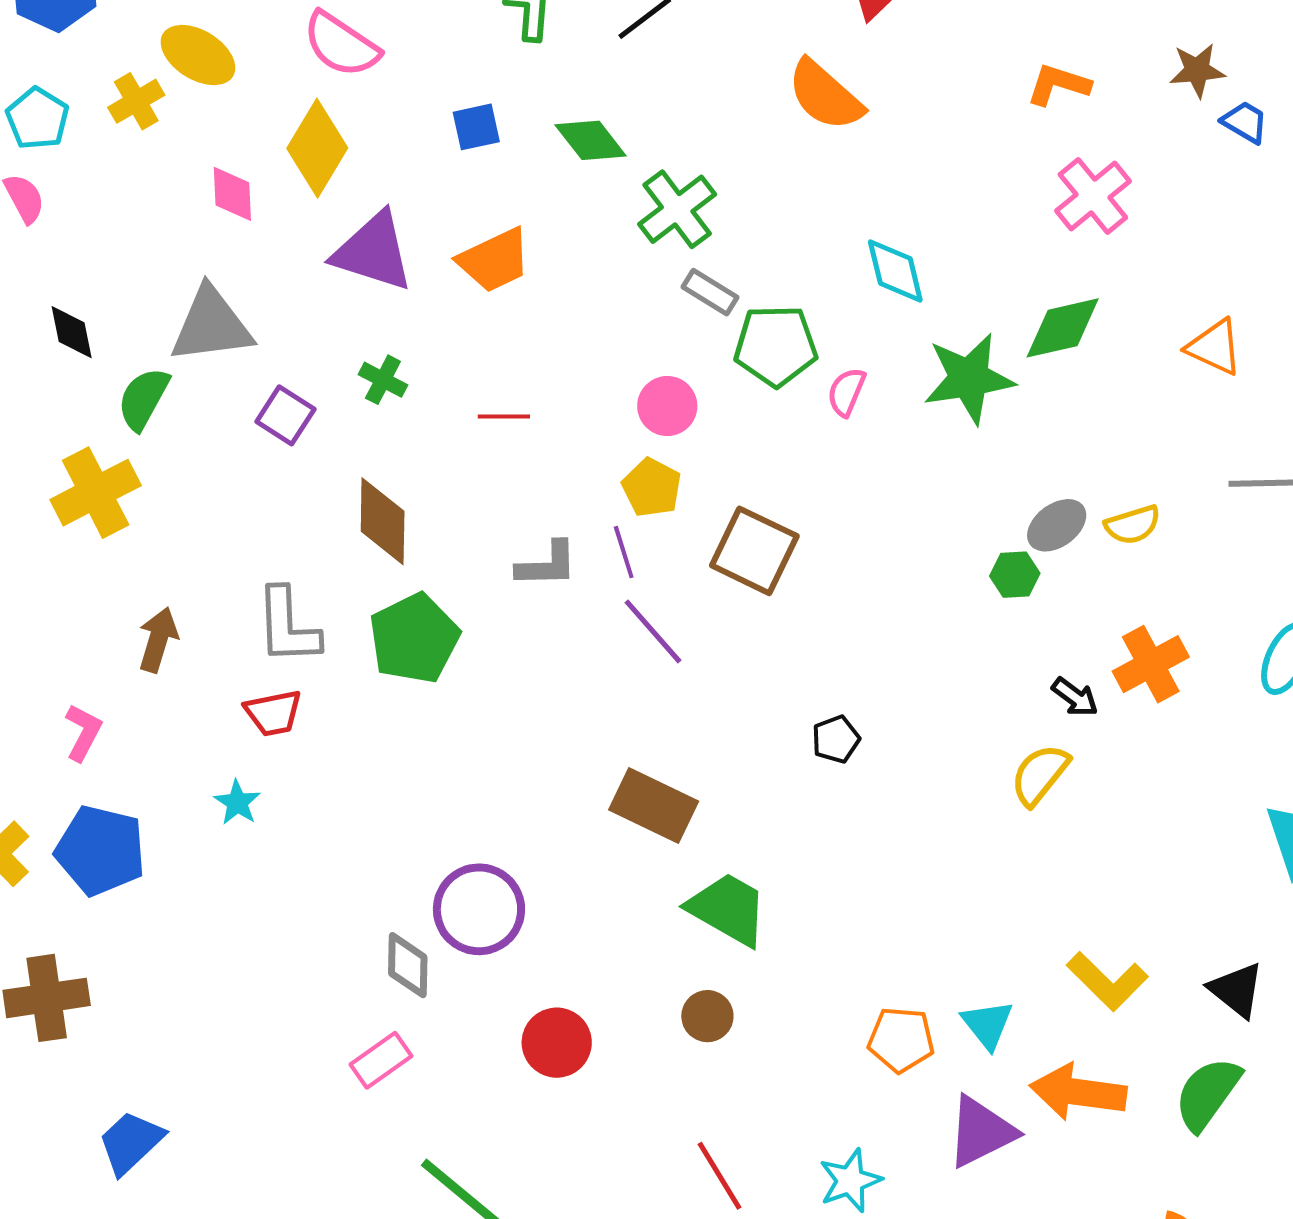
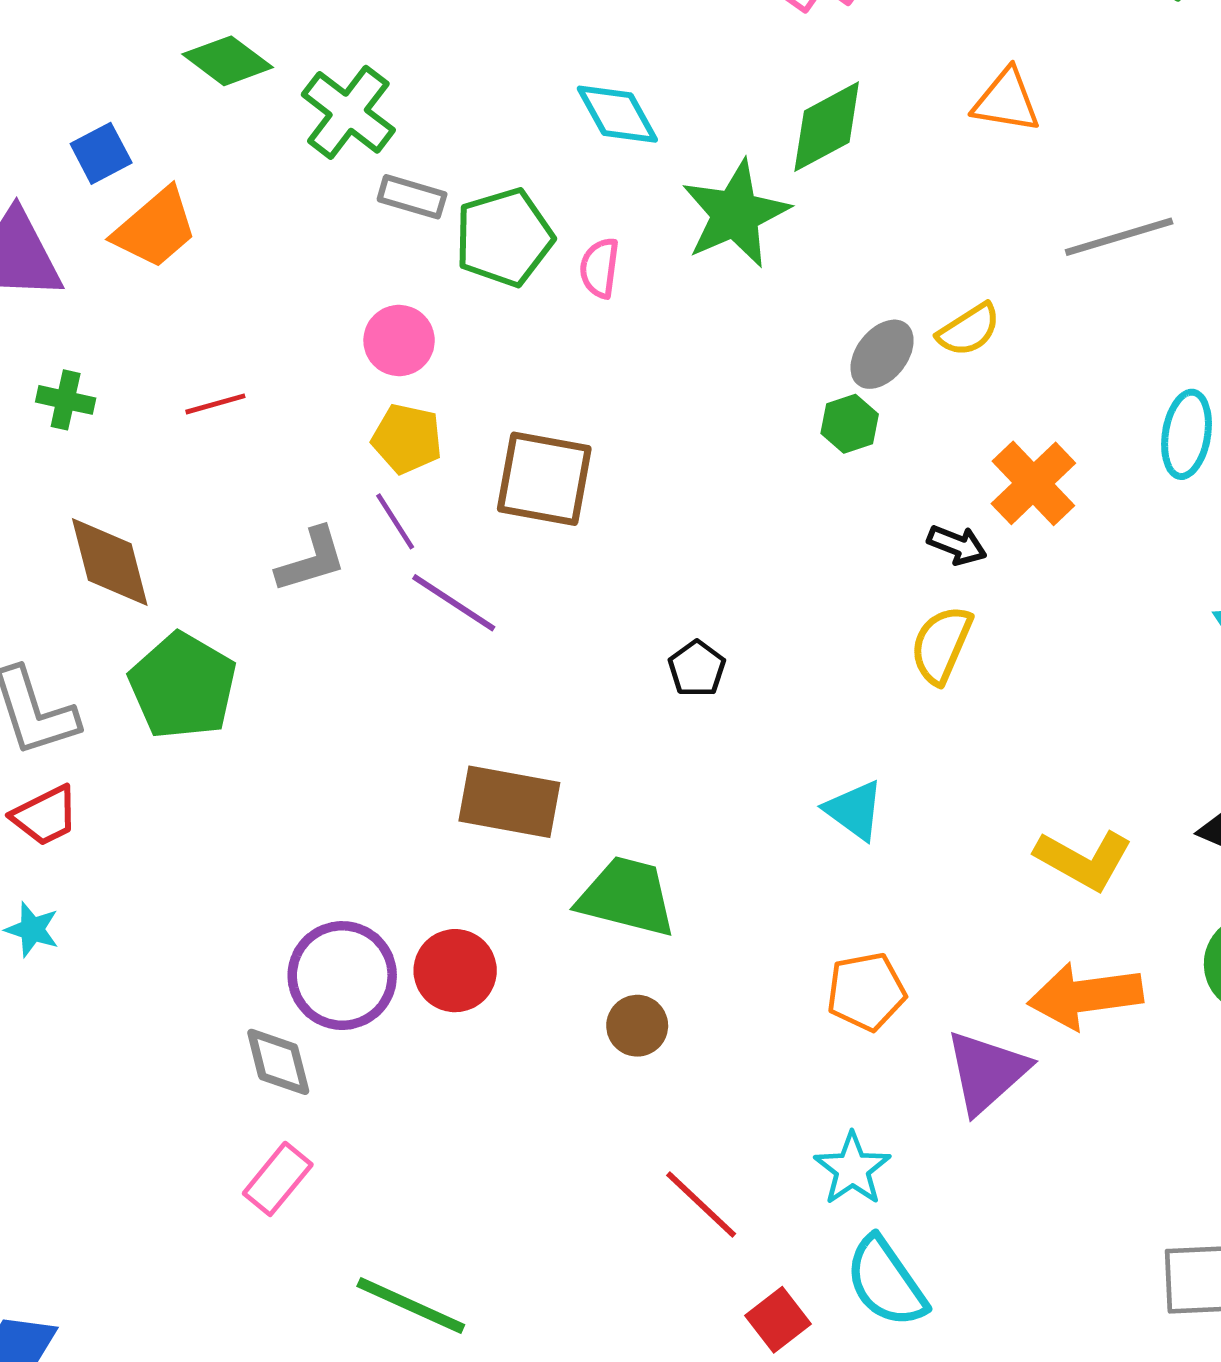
blue square: (476, 127) -> (101, 153), moved
cyan triangle: (987, 1025) -> (854, 810), moved
red circle: (557, 1043) -> (455, 971), moved

